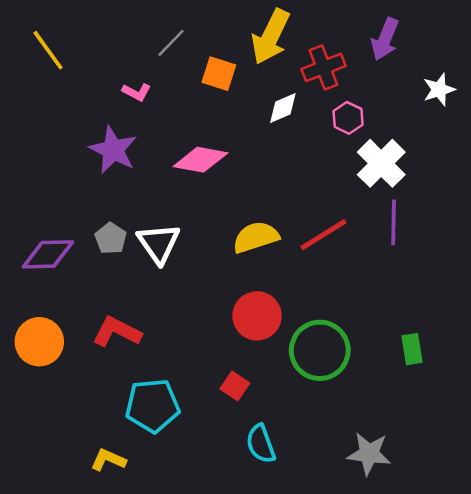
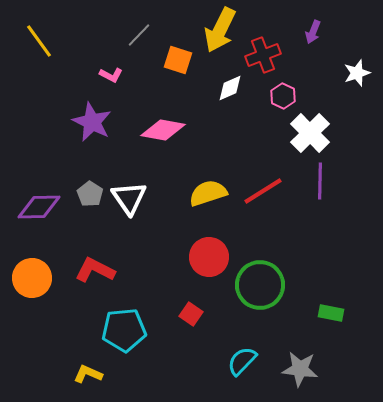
purple arrow: (385, 39) -> (313, 32), size x0.7
green rectangle: (412, 349) -> (331, 313), moved, turned -70
cyan semicircle: (261, 444) -> (242, 361), moved, turned 64

